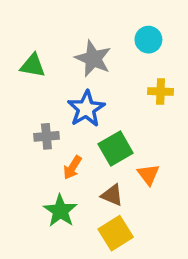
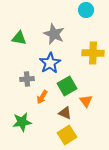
cyan circle: (148, 40) -> (86, 10), moved
yellow cross: (161, 91) -> (93, 53), size x1.5
green star: (60, 211) -> (22, 122), moved, turned 30

